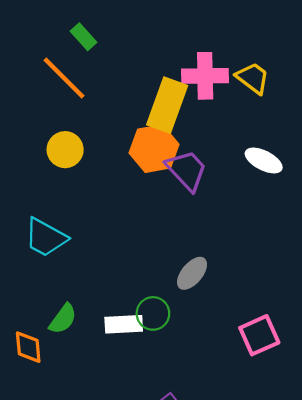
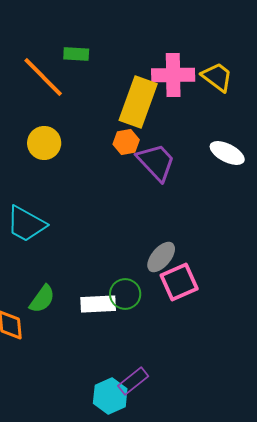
green rectangle: (84, 37) -> (76, 54), moved, turned -45
orange hexagon: (154, 149) -> (126, 142), size x0.6
pink square: (259, 335) -> (179, 282), moved

